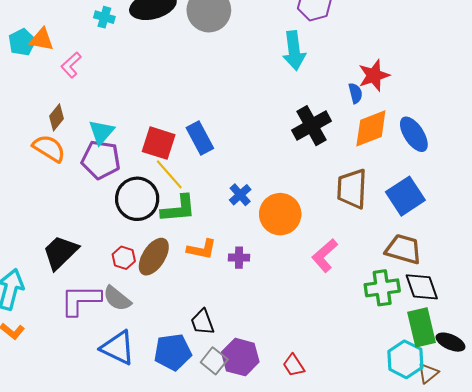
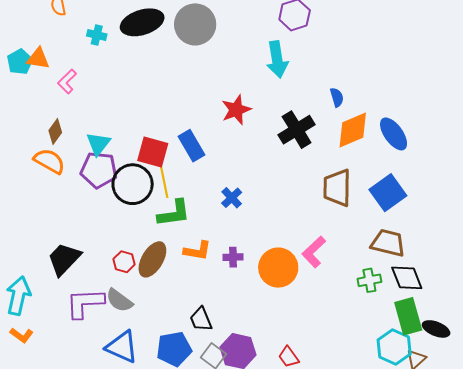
red star: (374, 75) -> (236, 110), moved
yellow line: (169, 174) -> (164, 181), turned 32
black circle: (137, 199) -> (133, 184), moved
orange circle: (280, 214) -> (278, 268), moved
green cross: (382, 288) -> (369, 280), size x0.7

